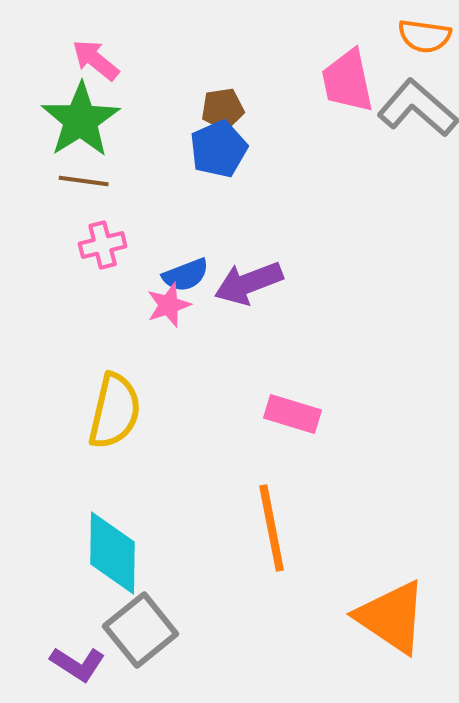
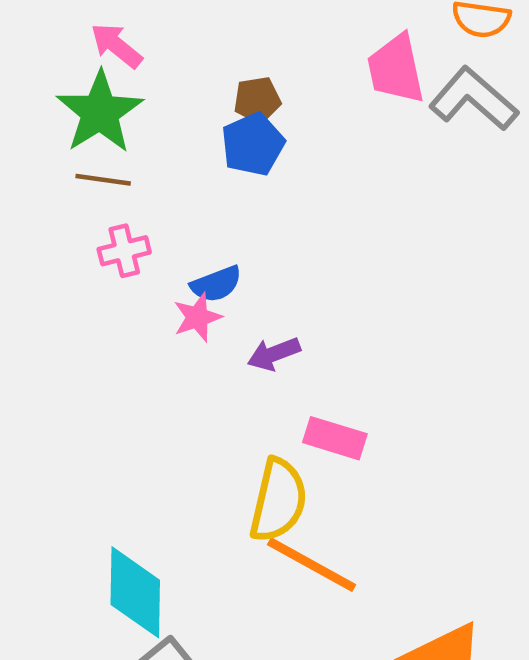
purple arrow: (249, 283) -> (274, 354), moved, size x0.7
yellow semicircle: (115, 411) -> (278, 500), moved
orange line: (272, 528) -> (312, 565), turned -50

